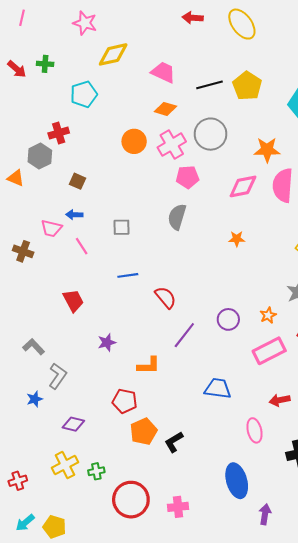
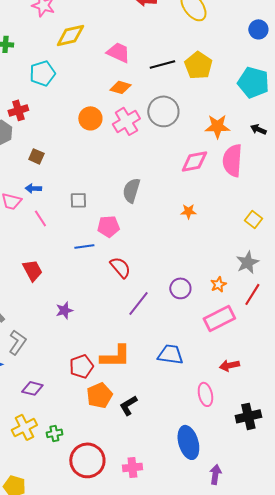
pink pentagon: (187, 177) -> (108, 226), moved
orange L-shape: (149, 366) -> (115, 356), moved, size x1.4
red pentagon: (125, 401) -> (81, 366), turned -30

